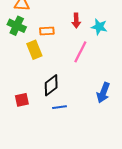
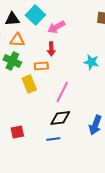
red arrow: (76, 21) -> (51, 49), moved
pink line: (80, 52) -> (62, 92), moved
black diamond: (51, 85) -> (60, 118), moved, turned 30

